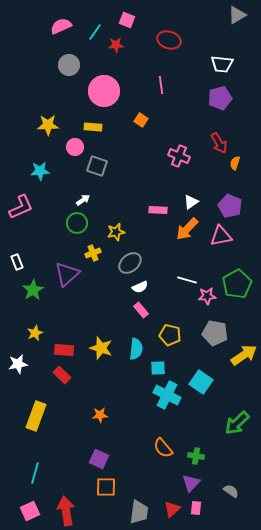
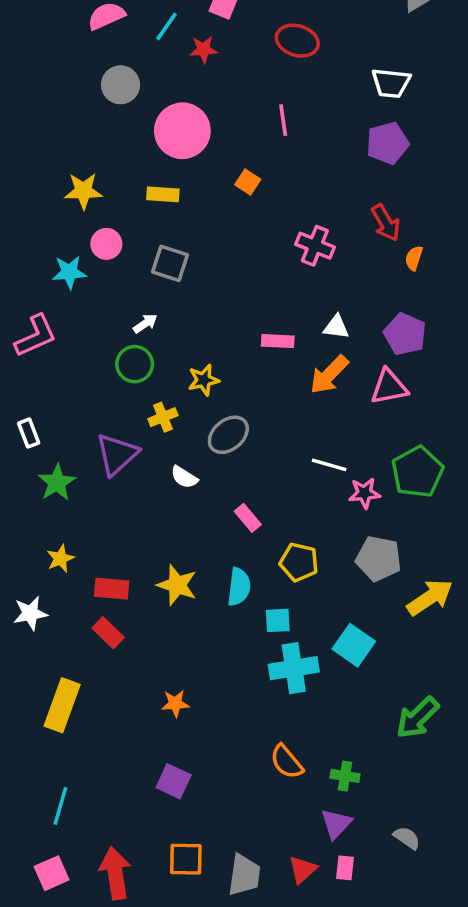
pink circle: (75, 147) -> (106, 244), moved
white triangle: (191, 202) -> (336, 327), turned 42
white semicircle: (140, 287) -> (184, 477), moved, turned 56
cyan cross: (167, 395) -> (294, 668), turned -36
orange square: (106, 487) -> (186, 859), moved

